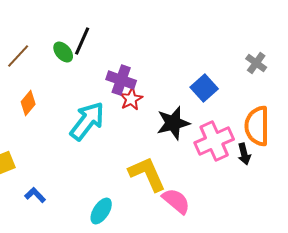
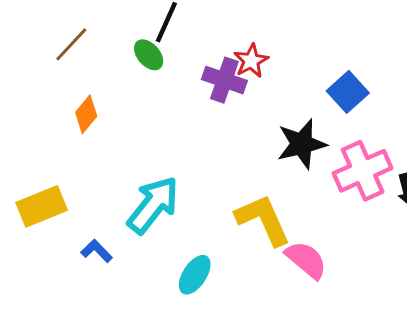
green ellipse: (63, 52) -> (149, 55), moved
red star: (131, 99) -> (251, 61), moved
cyan arrow: (87, 121) -> (153, 205), moved

